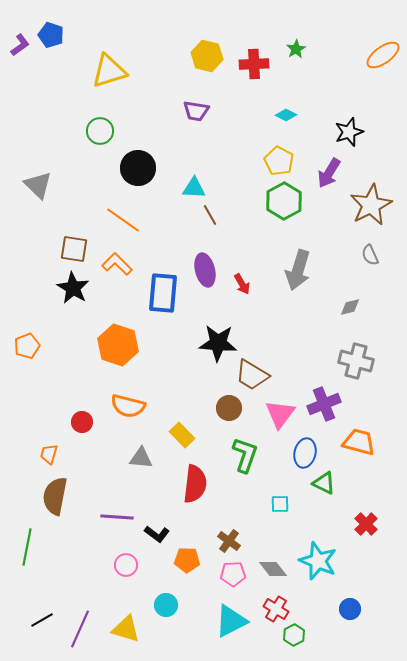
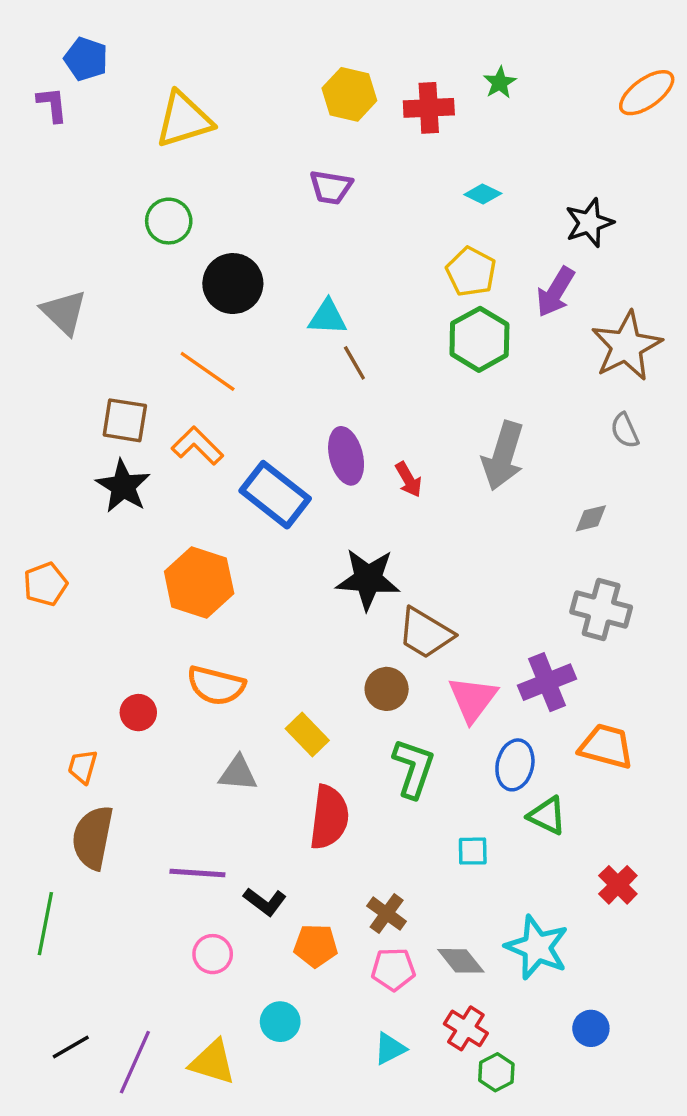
purple L-shape: (20, 45) -> (52, 105), moved, turned -60
blue rectangle: (163, 293) -> (275, 495), turned -57
cyan triangle: (231, 621) -> (390, 1049), size x0.6

